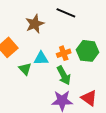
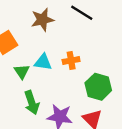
green hexagon: (88, 51) -> (98, 87), moved
green arrow: (64, 75) -> (32, 103), moved

